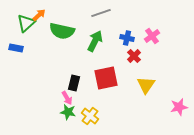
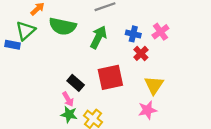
green triangle: (26, 23) -> (26, 31), moved
black rectangle: (74, 83) -> (76, 83), turned -63
pink star: (179, 107) -> (147, 110), moved

